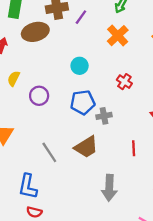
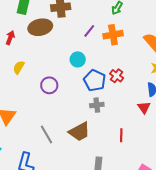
purple line: (81, 17) -> (89, 31), moved
orange cross: (118, 36) -> (113, 35), turned 30
purple circle: (39, 96) -> (49, 85), moved
blue pentagon: (83, 102) -> (95, 80), moved, turned 30

